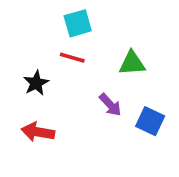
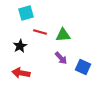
cyan square: (78, 23) -> (26, 13), moved
green triangle: (132, 63) -> (63, 35), moved

